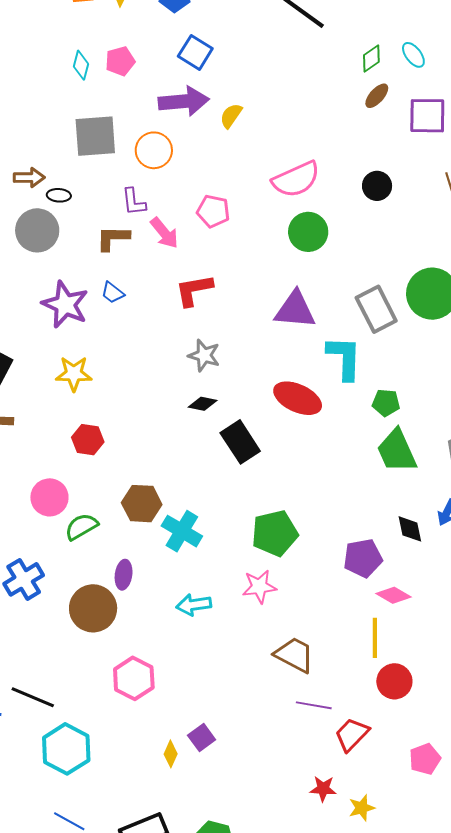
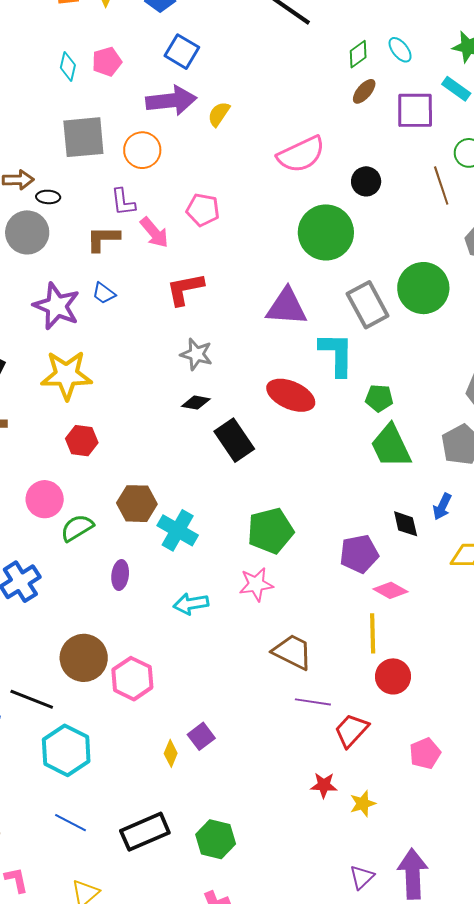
pink semicircle: (296, 179) -> (301, 154), moved
green circle: (308, 232) -> (326, 232), moved, size x1.4
yellow star: (74, 374) -> (66, 375), size x1.4
brown circle: (93, 608) -> (84, 658), moved

